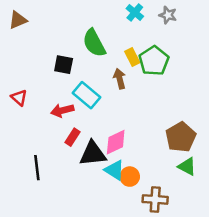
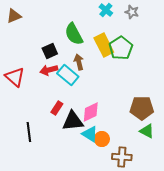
yellow rectangle: (132, 57) -> (104, 45), size x1.6
black square: (64, 65) -> (50, 51), turned -35
brown arrow: (120, 79) -> (79, 62), moved
red triangle: (19, 98) -> (15, 77), size x1.5
red arrow: (62, 110) -> (49, 70), moved
brown pentagon: (181, 137) -> (142, 108), turned 30

